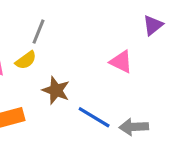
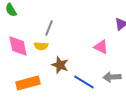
yellow semicircle: (26, 60) -> (41, 46), turned 40
gray arrow: (134, 127) -> (112, 77), moved

